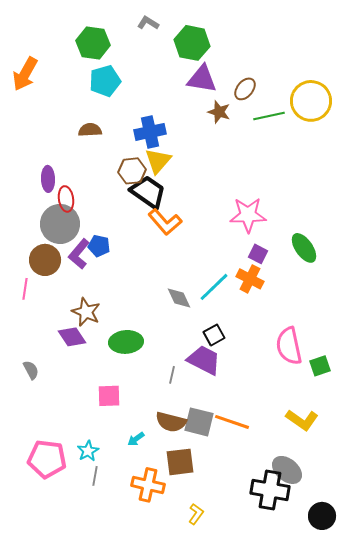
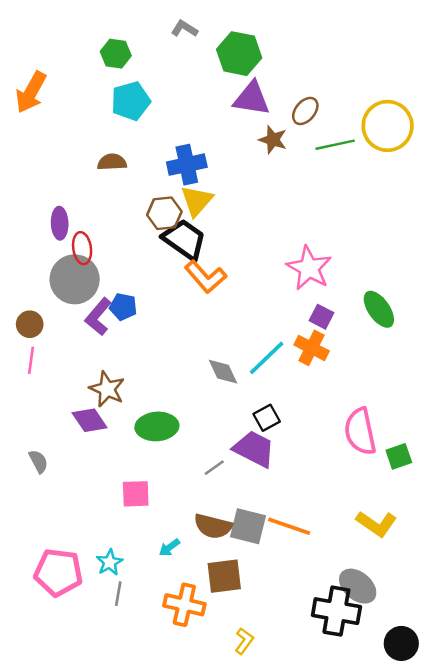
green hexagon: (93, 43) -> (116, 54), size x0.7
pink star: (248, 215) -> (309, 268), turned 30
brown circle: (45, 260) -> (30, 324), moved, size x0.7
gray line: (172, 375) -> (214, 468), turned 42

